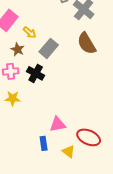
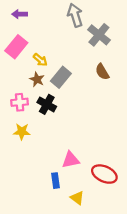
brown semicircle: (87, 43) -> (102, 72), size x0.7
brown star: (18, 49) -> (37, 79), moved
yellow triangle: (69, 151) -> (77, 198), moved

